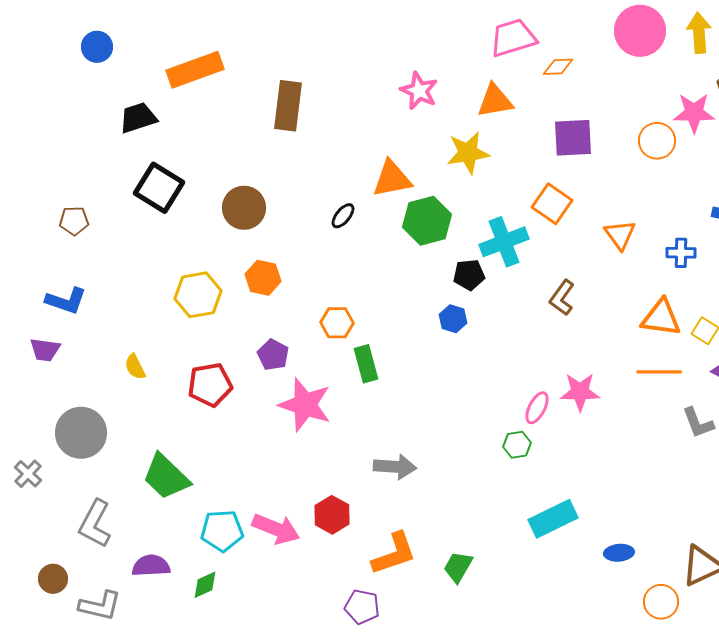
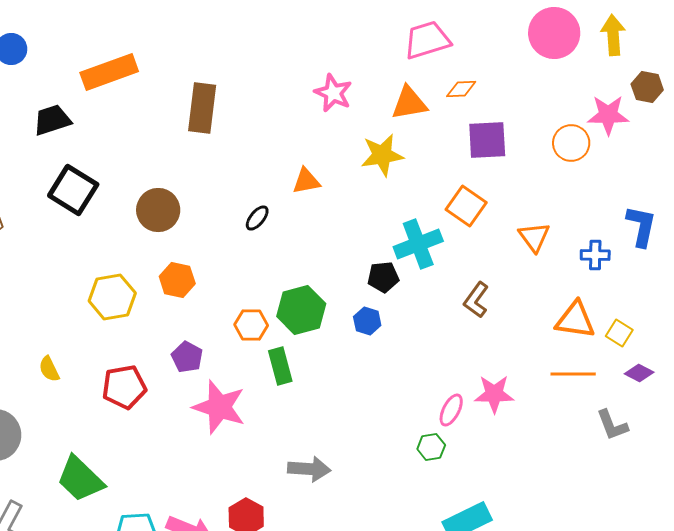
orange diamond: (558, 67) -> (461, 89), moved
orange triangle: (392, 179) -> (306, 181), size x0.7
green hexagon: (427, 221) -> (301, 310), moved

